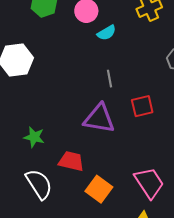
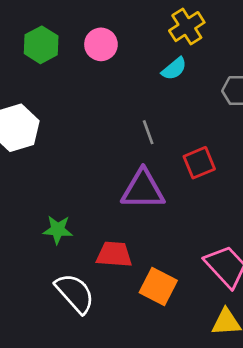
cyan semicircle: (107, 33) -> (174, 69), moved

